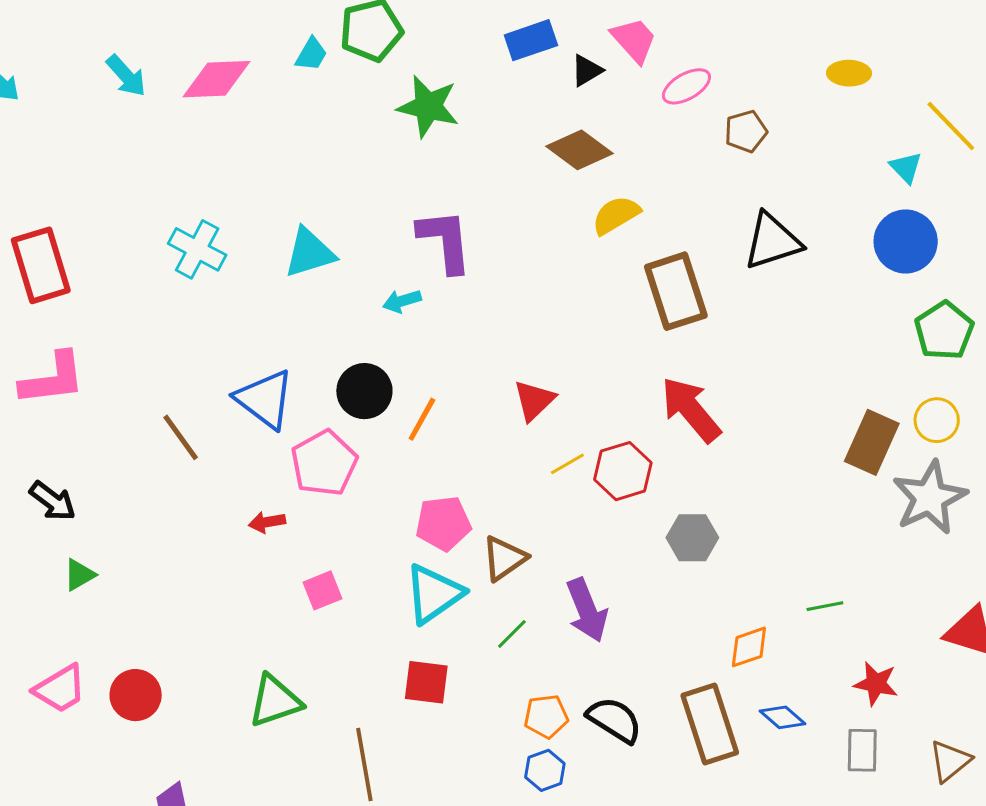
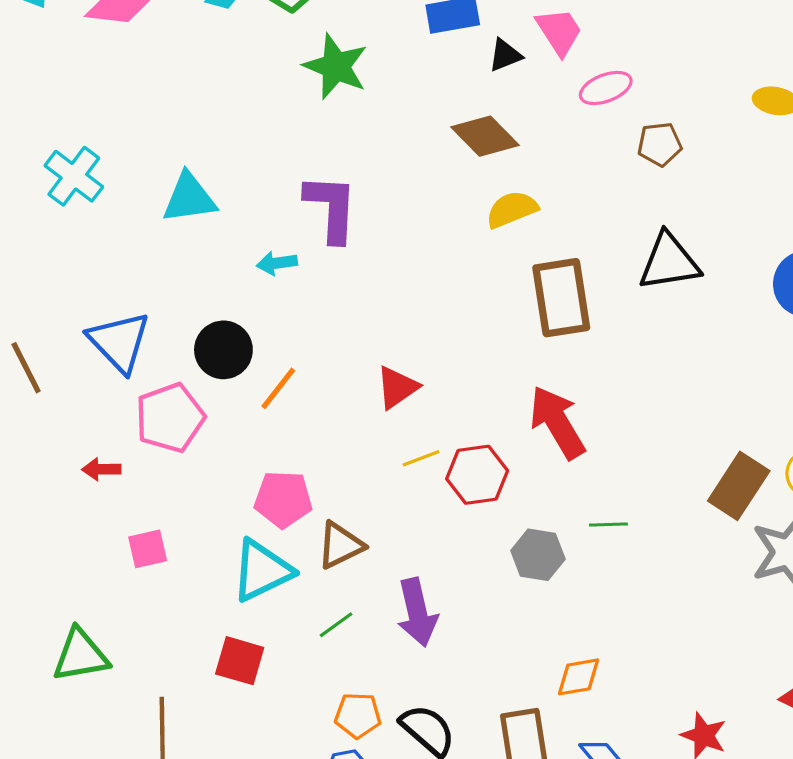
green line: (825, 606) -> (608, 525), moved

